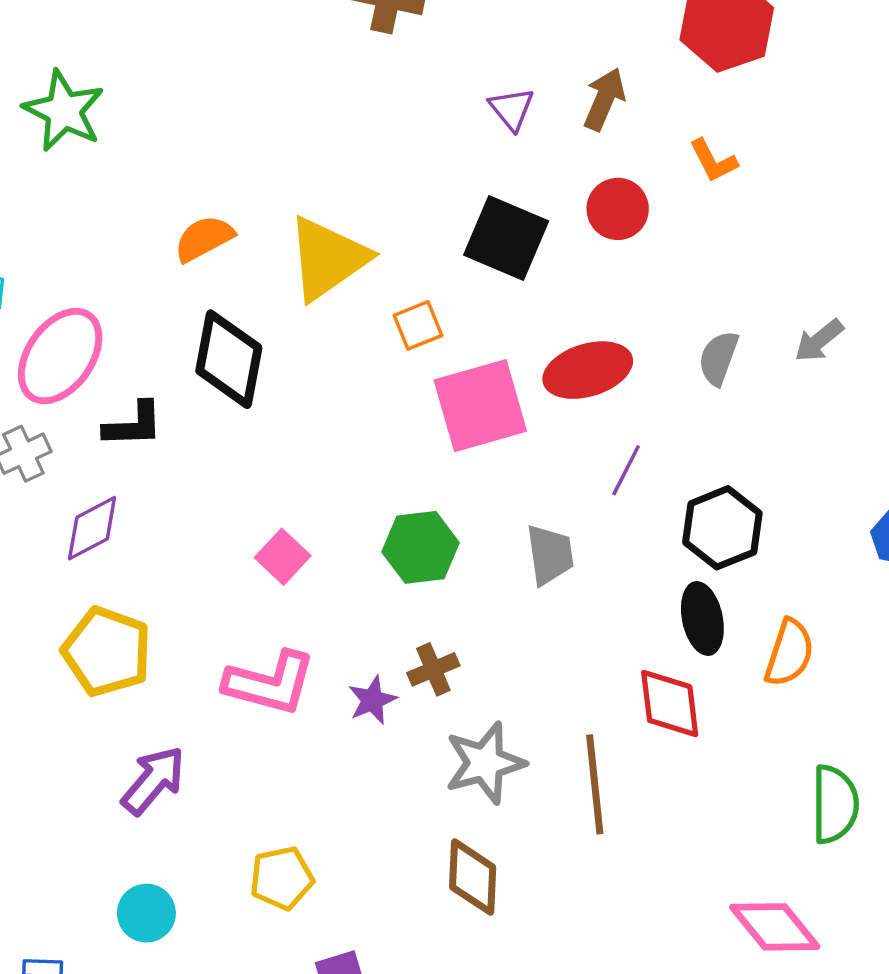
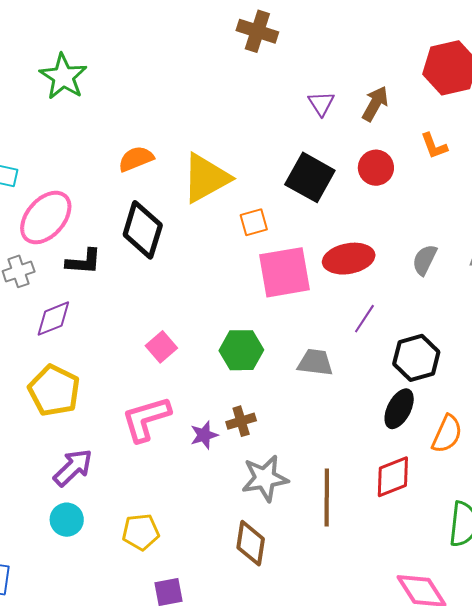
gray trapezoid: (550, 555) -> (315, 362), turned -81
black ellipse: (702, 618) -> (399, 409), turned 33
pink L-shape: (270, 683) -> (146, 419), turned 142
red diamond: (670, 704) -> (393, 477), moved, turned 69
cyan circle: (146, 913) -> (67, 520), moved

